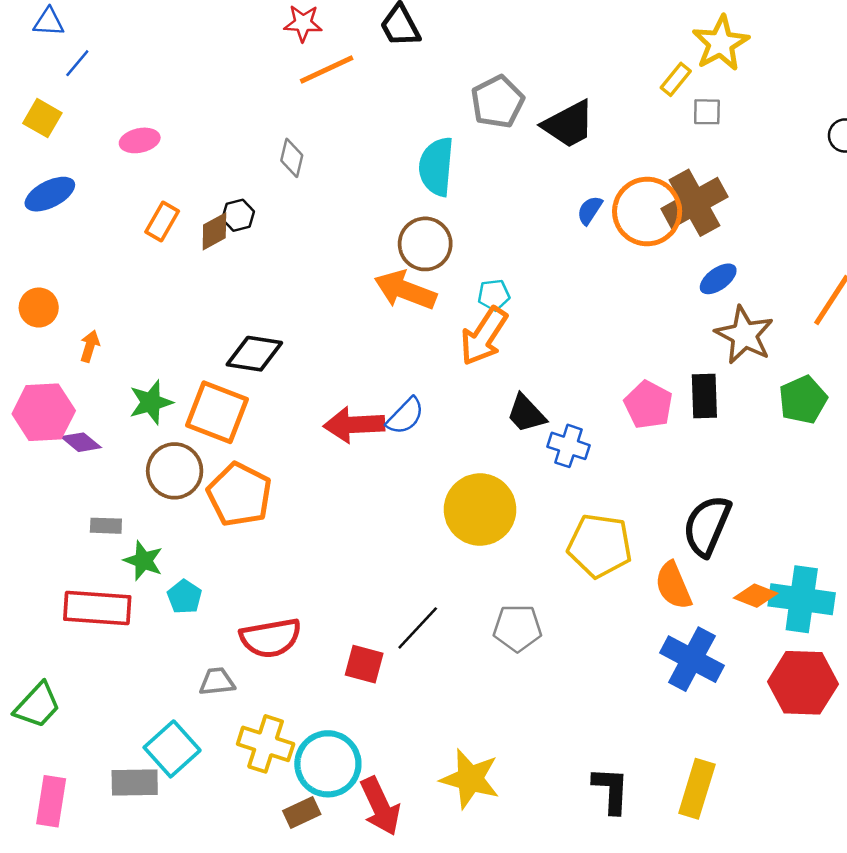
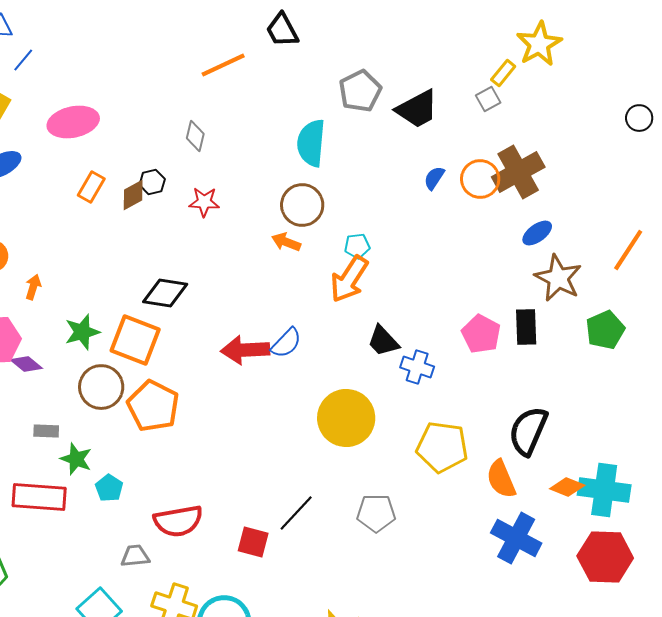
red star: (303, 23) -> (204, 202), moved
gray square: (707, 112) -> (488, 99), moved, turned -30
pink ellipse: (140, 140) -> (73, 122), size x1.6
orange circle: (647, 212) -> (480, 179), size x0.7
orange arrow: (405, 290) -> (286, 242), size x0.6

